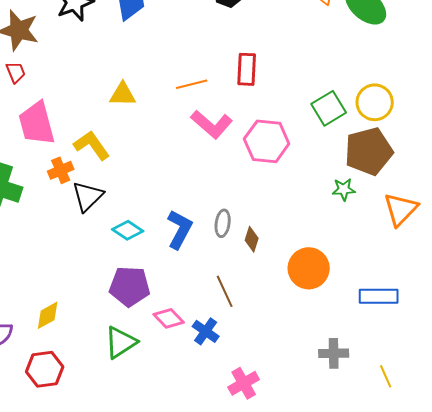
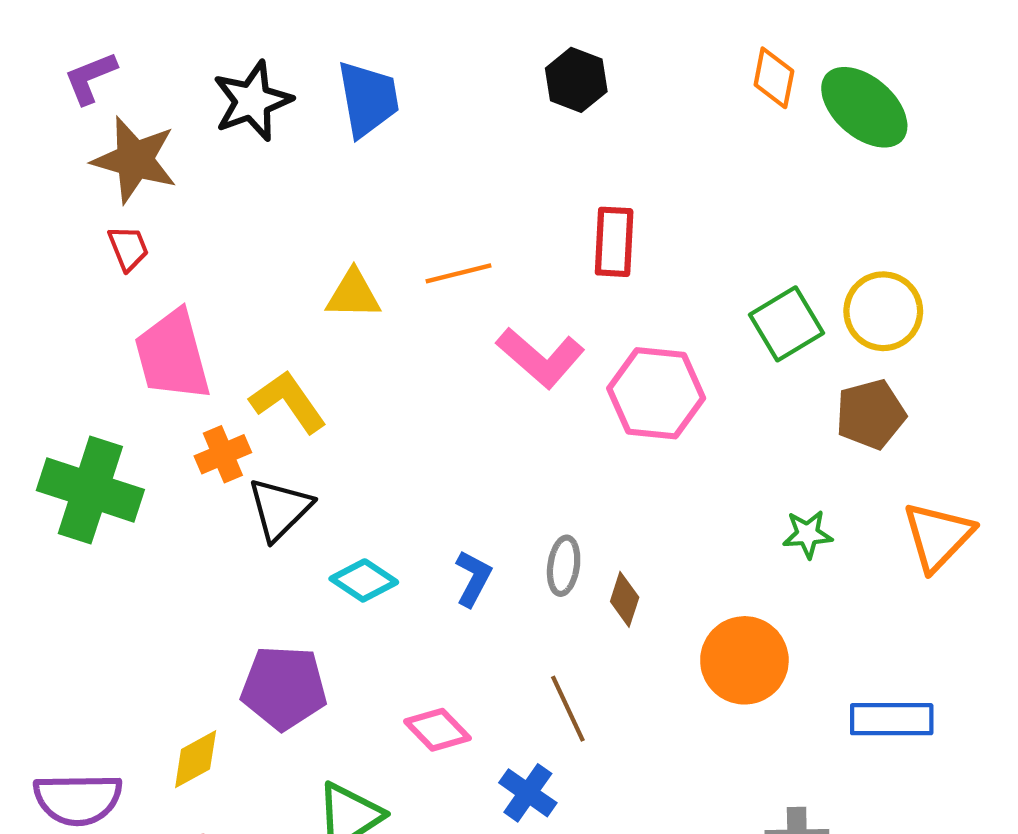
orange line: (192, 84) -> (458, 273), moved
brown pentagon: (369, 151) -> (871, 414), size x0.7
green star: (344, 189) -> (808, 534), moved
blue L-shape: (180, 229) -> (473, 578), size x0.7
purple pentagon: (130, 286) -> (284, 688), moved
pink diamond: (169, 318) -> (437, 730), moved

